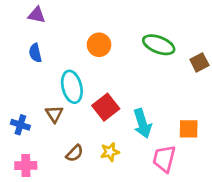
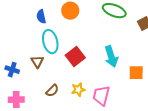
blue semicircle: (35, 53) -> (41, 17), moved
cyan arrow: (142, 123) -> (111, 57), moved
pink trapezoid: (164, 159) -> (101, 96), moved

